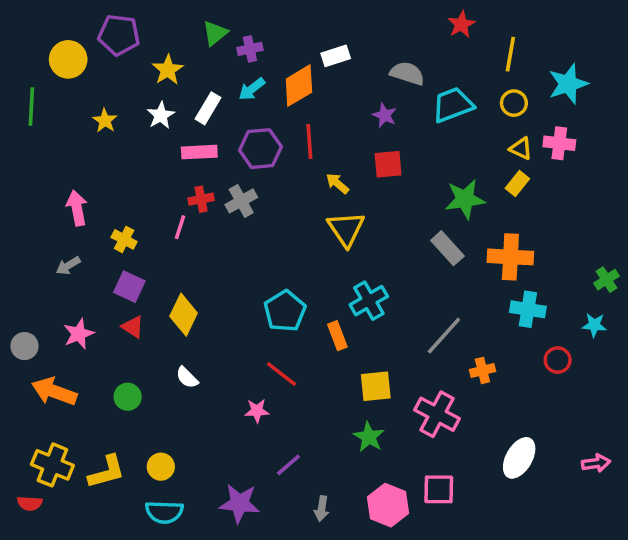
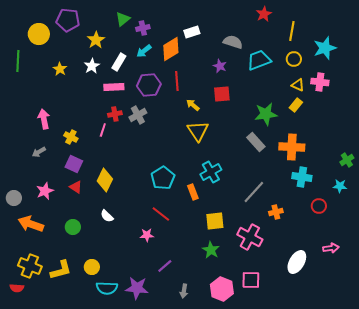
pink arrow: (596, 463) -> (331, 248), moved
cyan semicircle: (164, 512) -> (107, 288), moved

